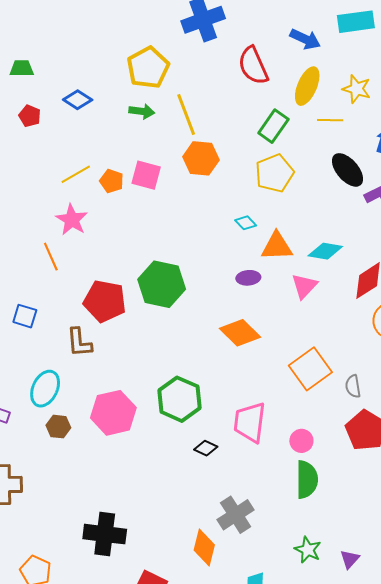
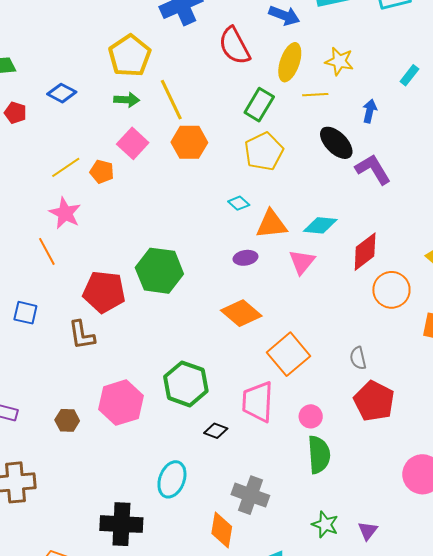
pink square: (146, 175) -> (133, 143), moved, turned 32
orange square: (310, 369) -> (288, 354), moved
cyan ellipse: (45, 389) -> (172, 479), moved
gray cross: (236, 515) -> (250, 495), turned -33

